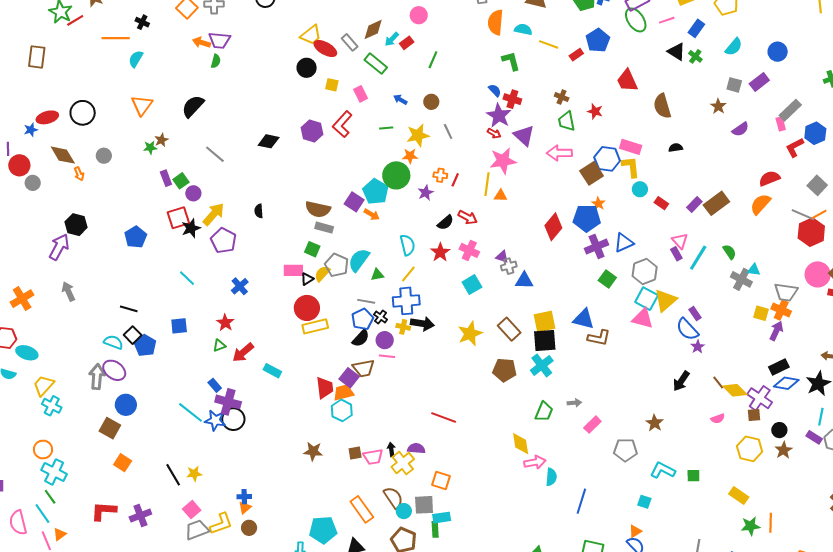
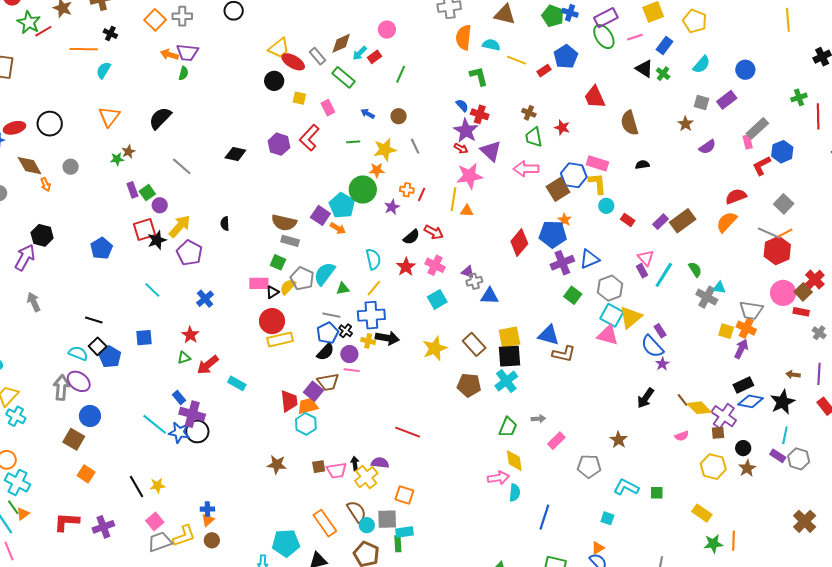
yellow diamond: (521, 444) -> (514, 461), moved
orange triangle: (60, 534) -> (23, 514), moved

